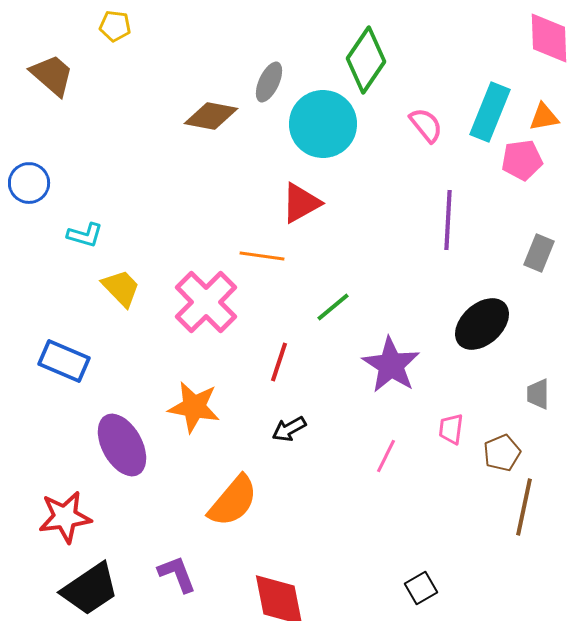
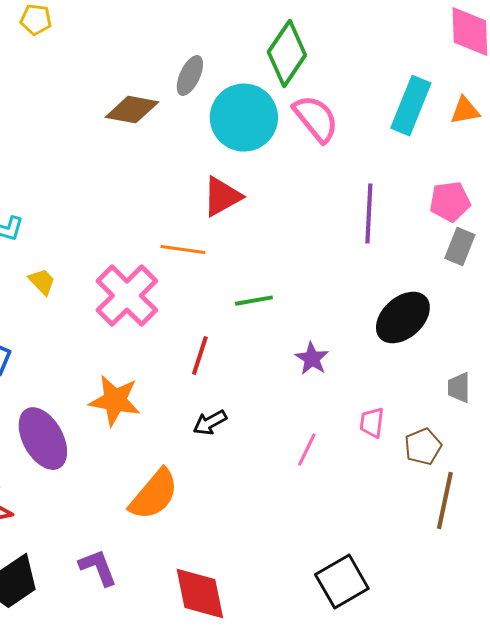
pink semicircle: (426, 125) -> (316, 119), moved, size x1.4
pink pentagon: (522, 160) -> (450, 202), moved
yellow trapezoid: (121, 288) -> (42, 282), size x0.7
green line: (333, 307) -> (254, 301), turned 30
purple star: (391, 365) -> (312, 359), size x0.6
black square: (421, 588) -> (342, 582), size x1.6

